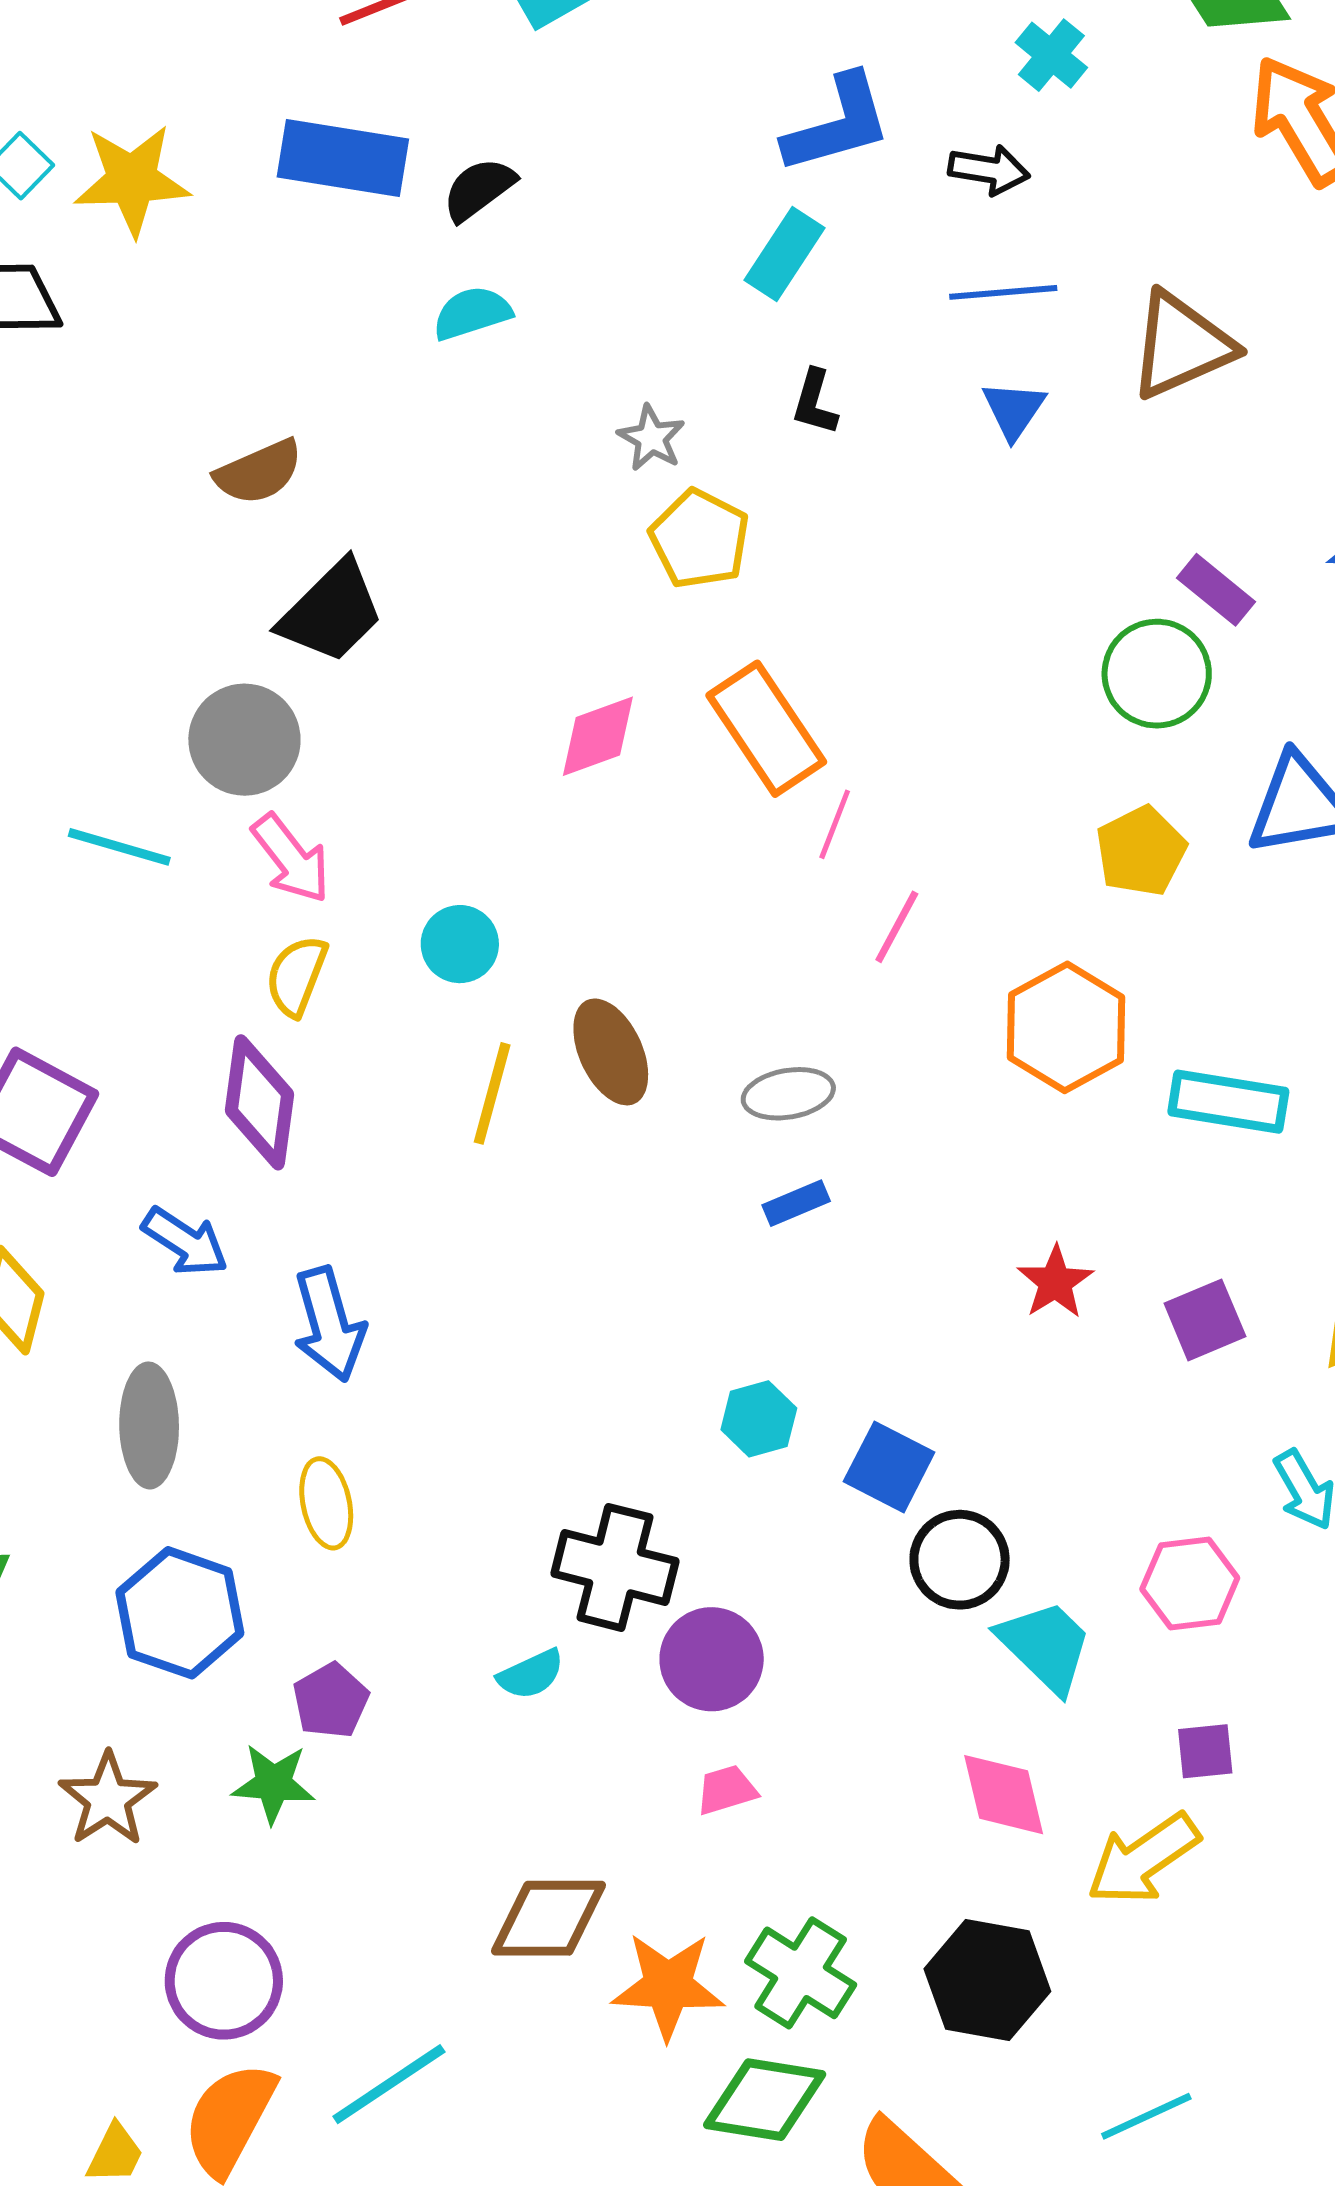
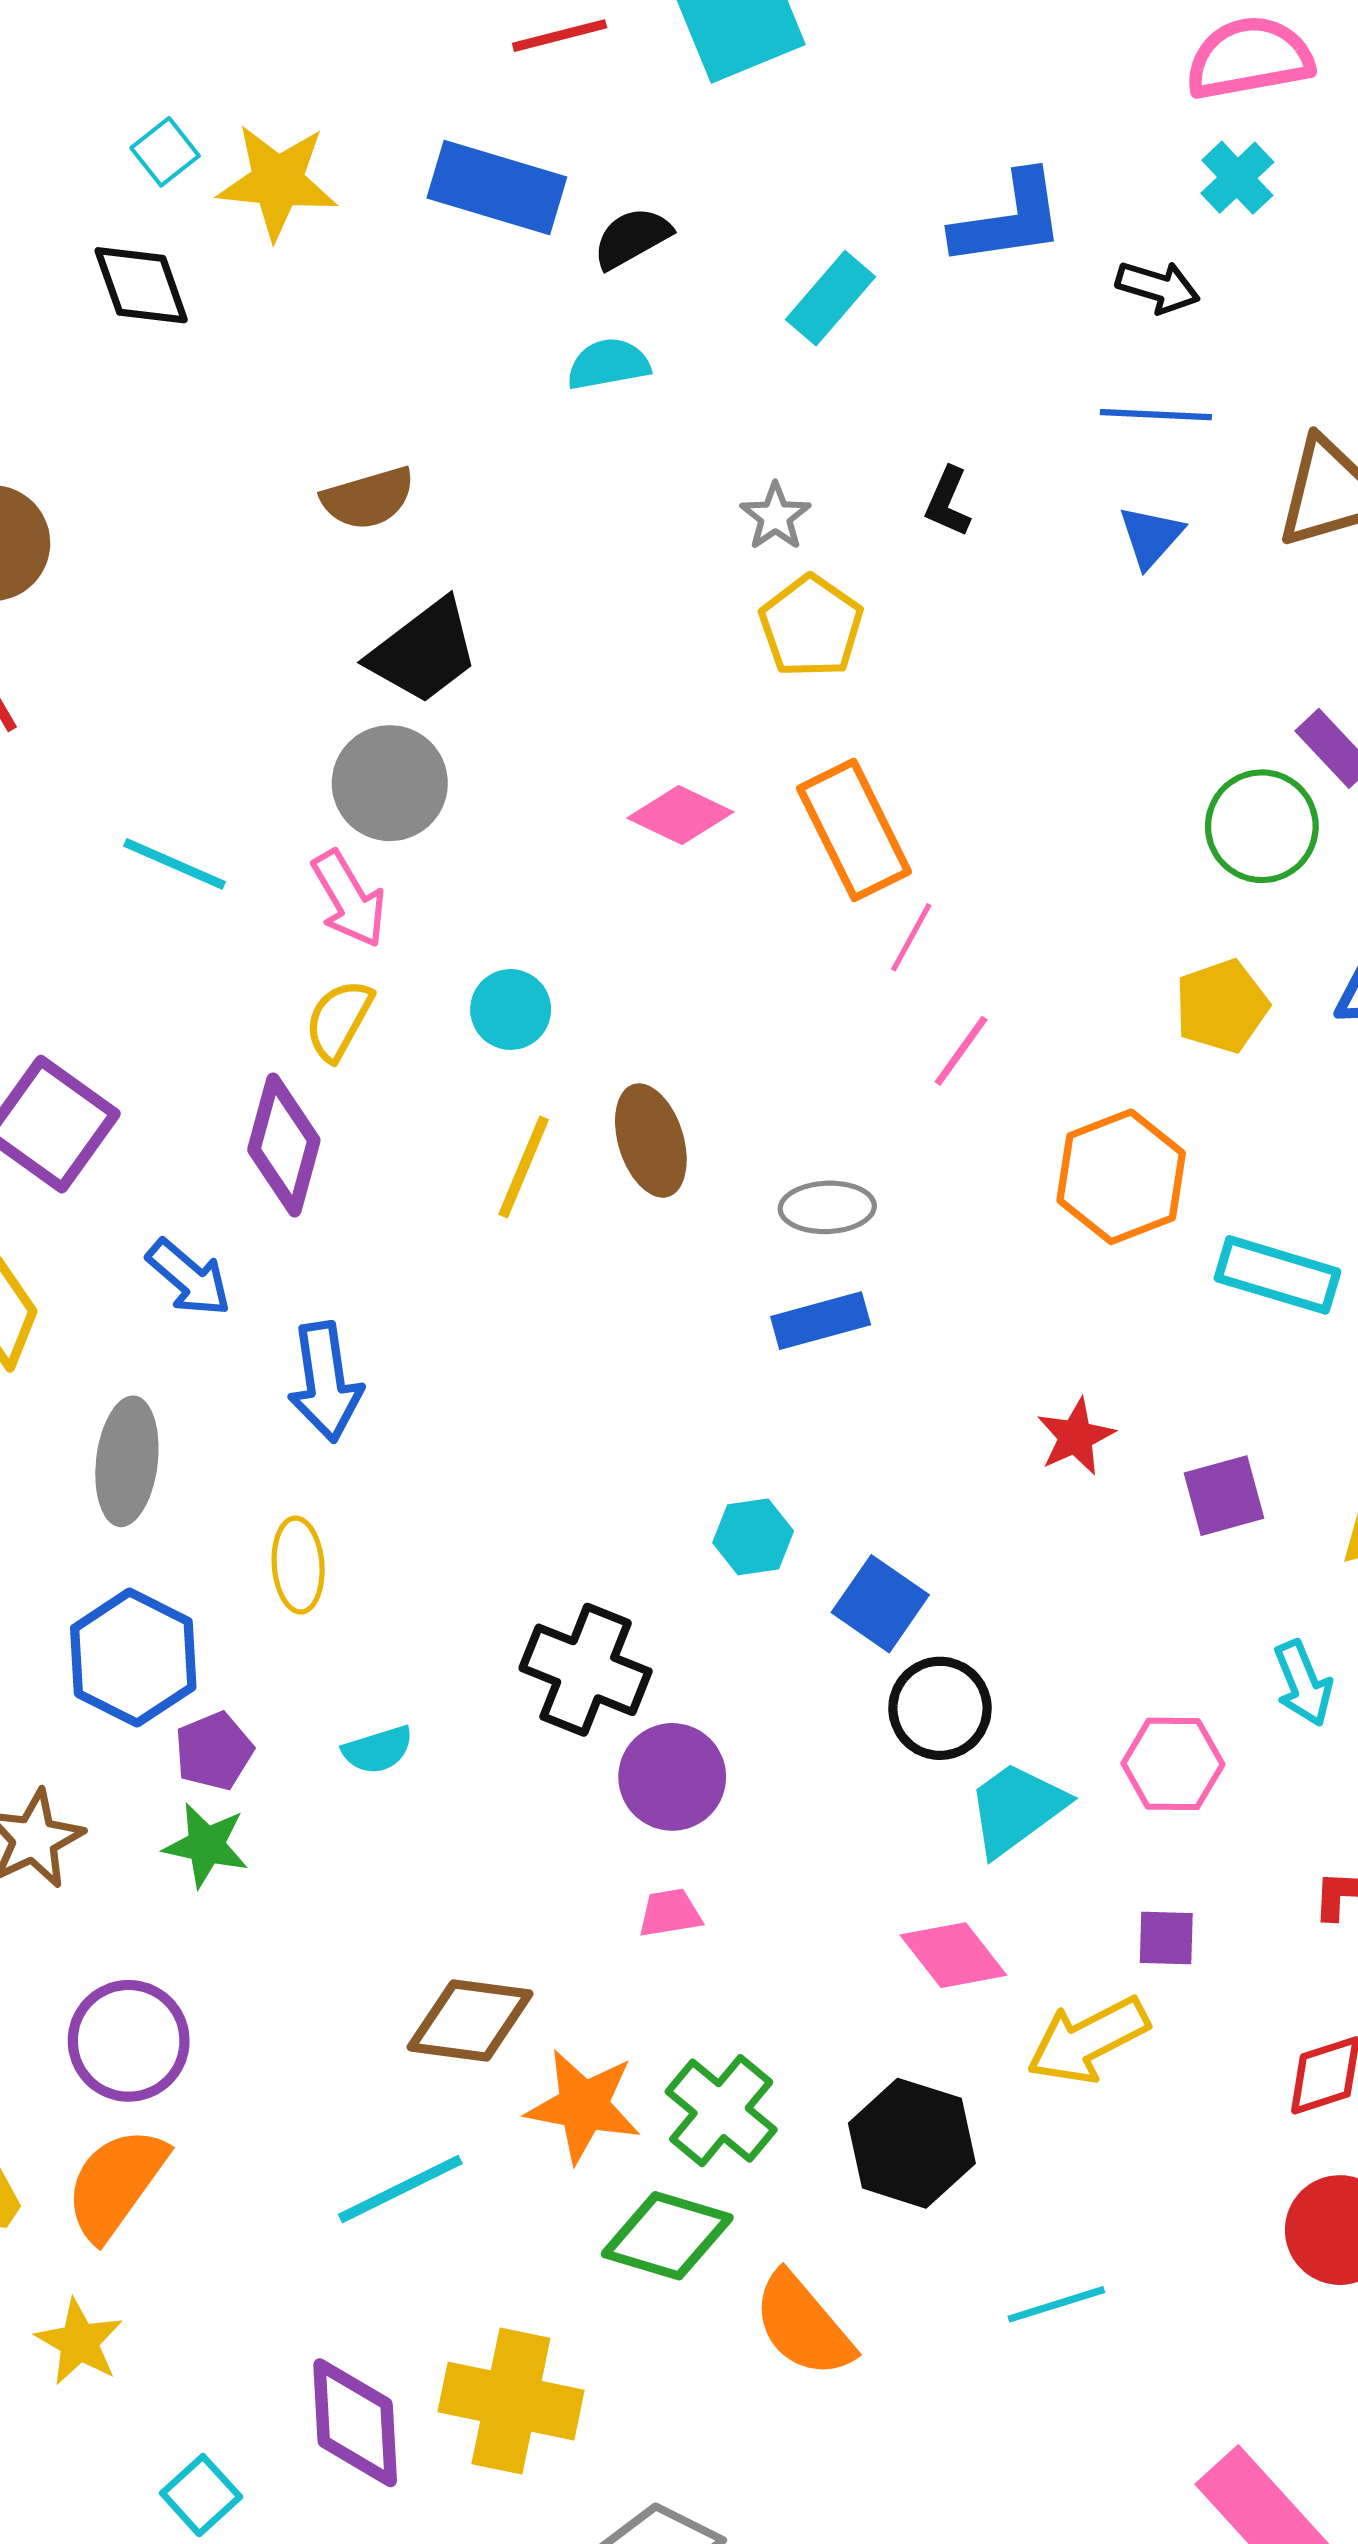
cyan rectangle: (785, 254) -> (831, 298), moved
pink diamond: (598, 736) -> (680, 815), turned 38
gray circle: (244, 740) -> (390, 783), moved
blue rectangle: (796, 1203) -> (821, 1321), size x1.4
cyan trapezoid: (1045, 1646) -> (1016, 1808), turned -88
cyan semicircle: (531, 1674) -> (378, 1750), moved
purple pentagon: (331, 1701) -> (214, 1751), moved
pink diamond: (1004, 1795) -> (953, 1955), turned -32
cyan line: (389, 2084) -> (400, 2189), moved

